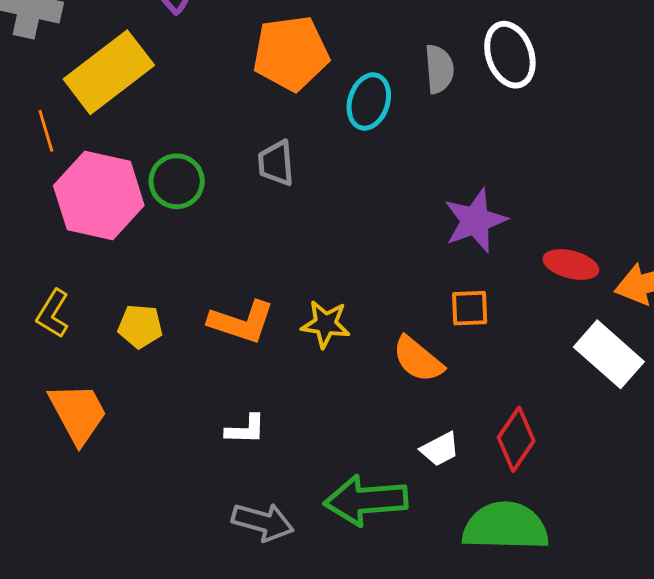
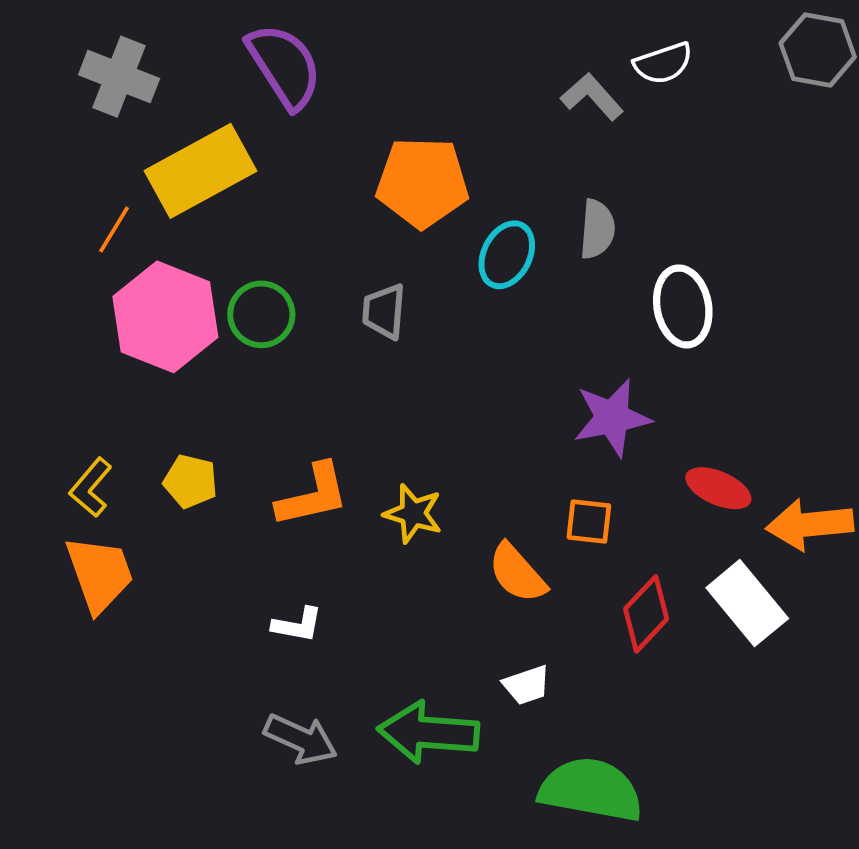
white ellipse: (510, 55) -> (683, 306), moved
orange line: (46, 131) -> (114, 229), turned 39
yellow L-shape: (53, 314) -> (91, 487), moved
orange L-shape: (242, 322) -> (313, 495), turned -40
red diamond: (516, 439) -> (646, 614), moved

